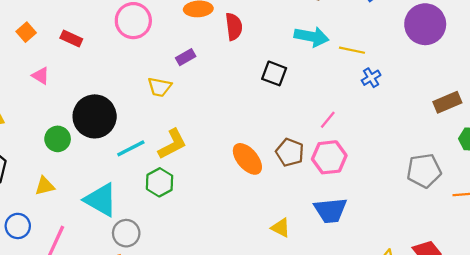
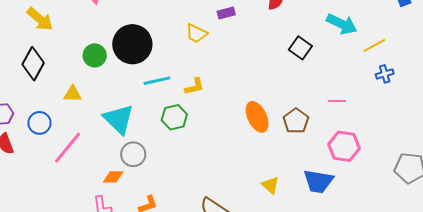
yellow line: (352, 50) -> (374, 45), turned -55
pink line: (328, 120) -> (337, 101), turned 36
yellow L-shape: (172, 144) -> (194, 87), size x0.7
pink hexagon: (329, 157) -> (344, 146), moved

